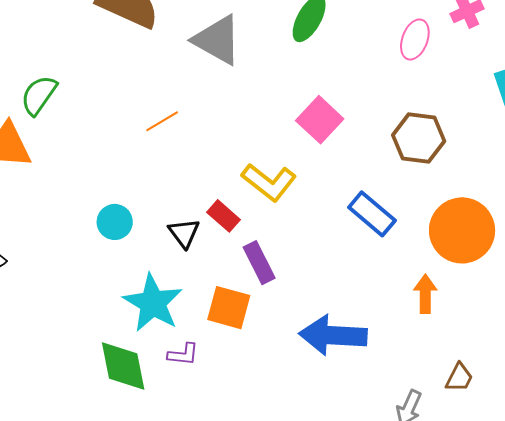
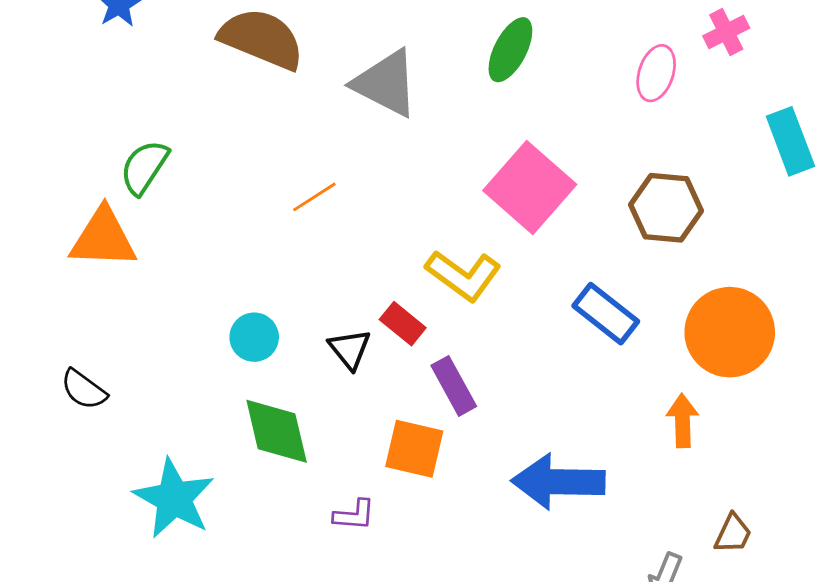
pink square: (320, 120) -> (530, 187), size x1.4
cyan star: (153, 303) -> (174, 498), moved
green diamond: (123, 366) -> (277, 431), moved

